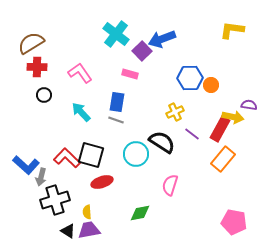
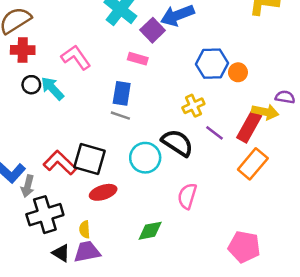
cyan arrow: (81, 112) -> (52, 88), moved
pink pentagon: (234, 222) -> (244, 247), moved

